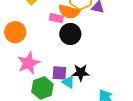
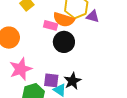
black star: (81, 73) -> (72, 81), turned -30

